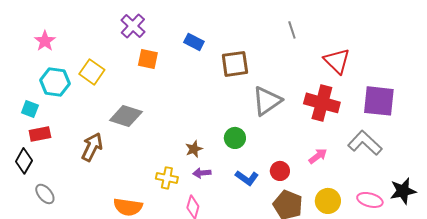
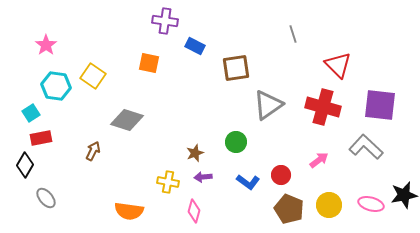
purple cross: (133, 26) -> (165, 21), moved, turned -35
cyan square: (30, 109) -> (31, 113), turned 36
brown arrow: (92, 147) -> (93, 151), size x0.7

